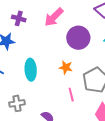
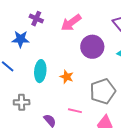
orange star: (66, 67) -> (67, 77), moved
pink line: (71, 95) -> (75, 111), moved, turned -72

